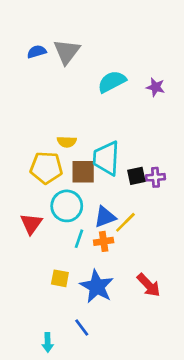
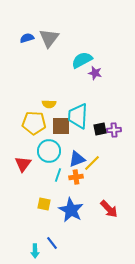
purple star: (155, 87) -> (95, 73), moved
blue line: (82, 327) -> (52, 243), moved

